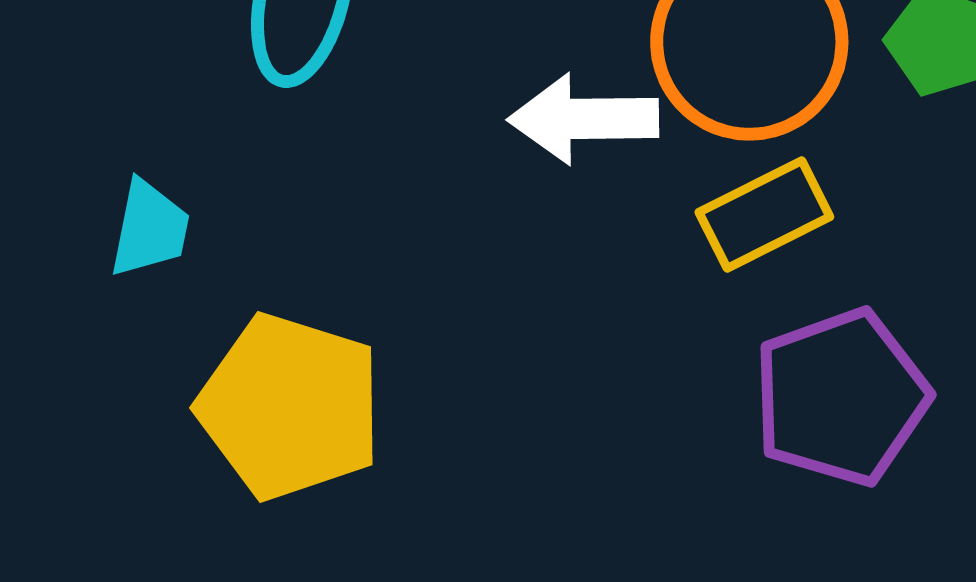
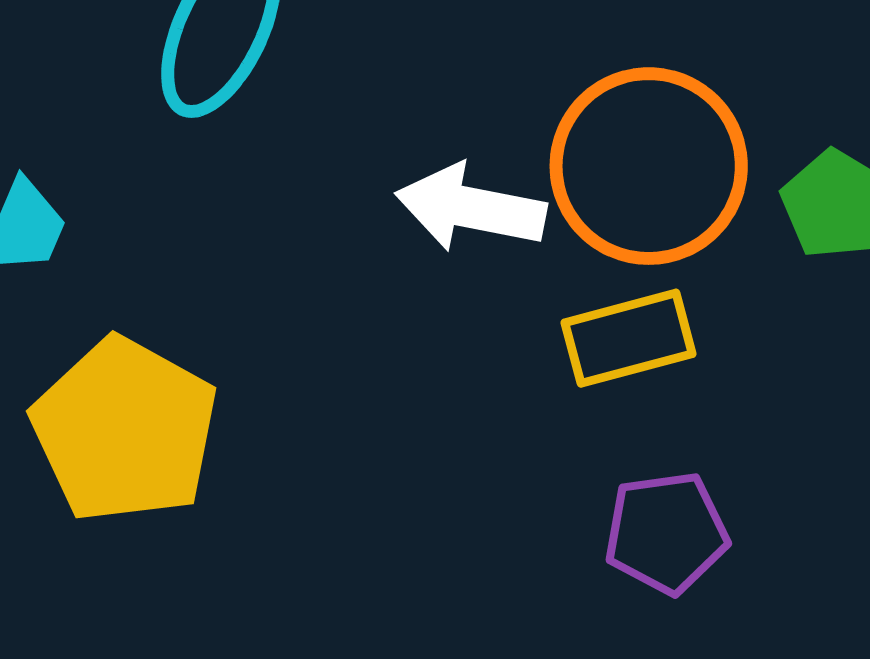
purple pentagon: (841, 397) -> (666, 533), size x0.7

